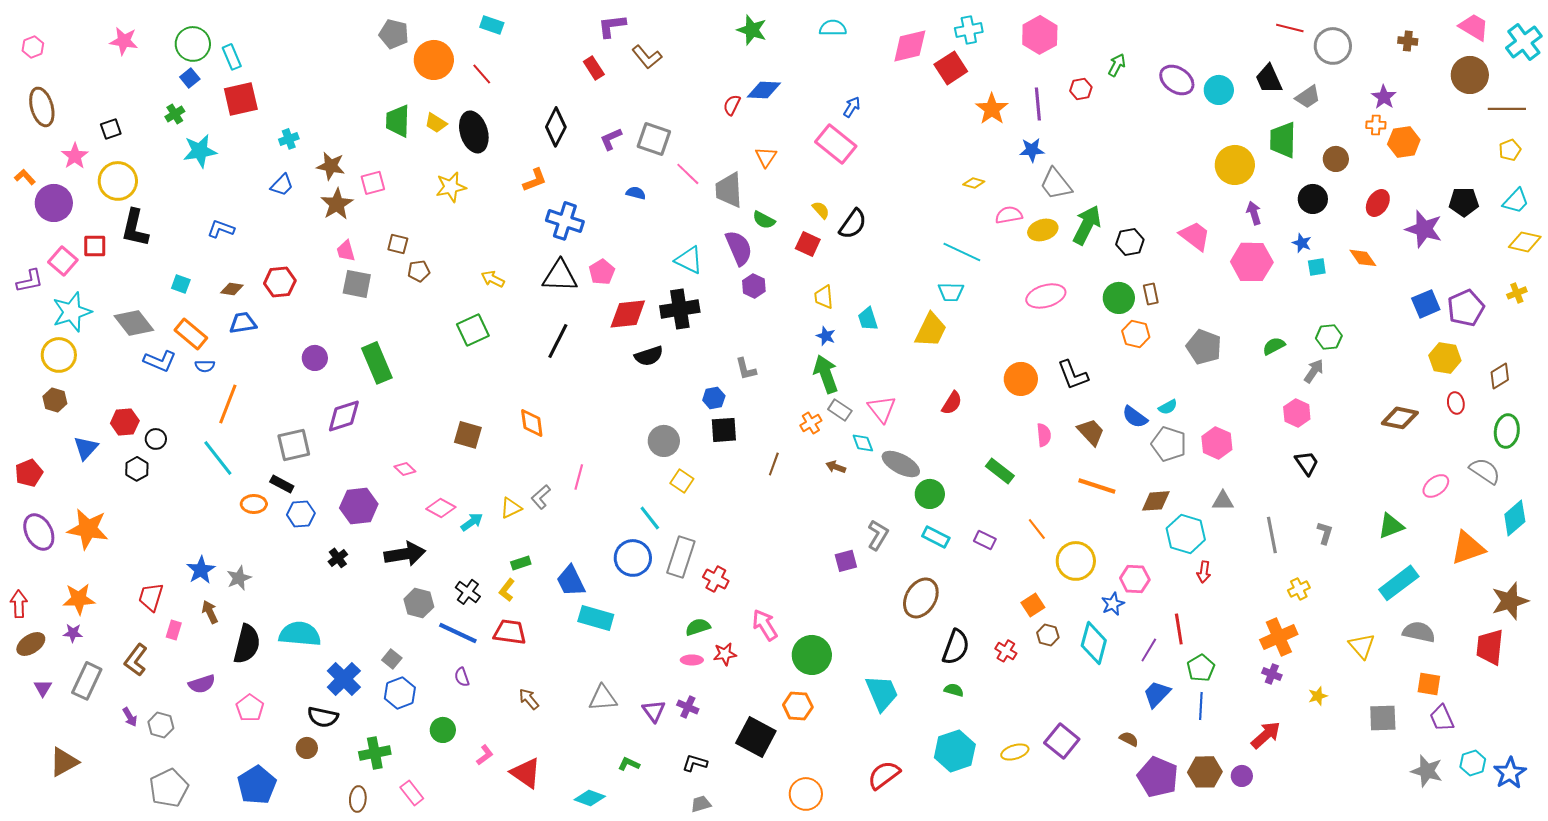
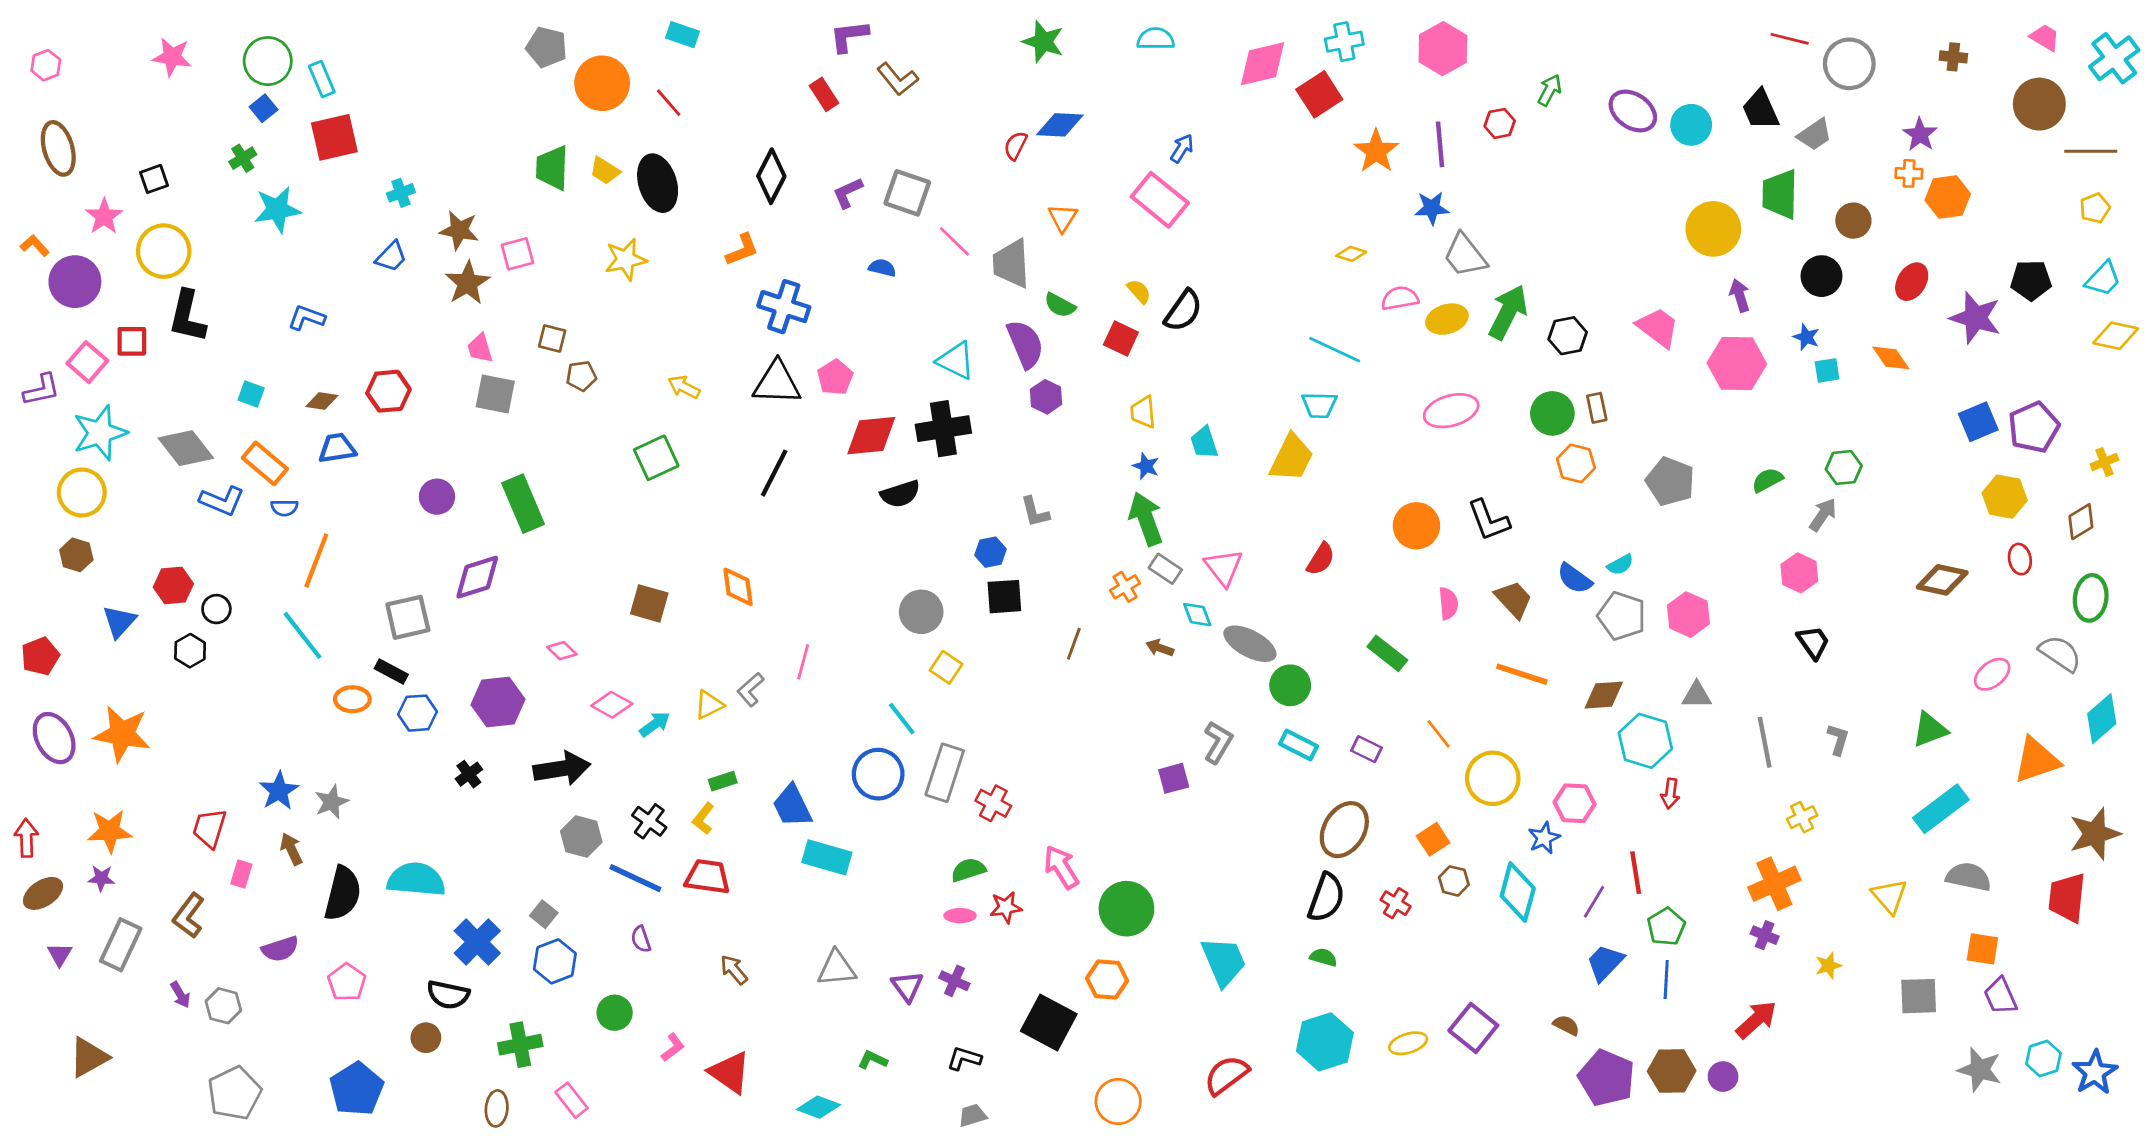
pink trapezoid: (1474, 27) -> (2045, 37), size x0.7
yellow cross: (1517, 293) -> (2105, 462), moved
brown ellipse: (921, 598) -> (1344, 830), moved

